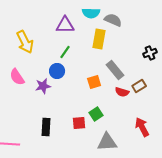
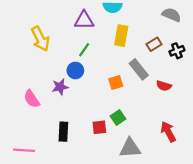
gray semicircle: (113, 20) -> (171, 15), moved
pink semicircle: (17, 77) -> (32, 99), moved
brown rectangle: (139, 86) -> (154, 44), moved
red semicircle: (122, 92) -> (164, 86), moved

